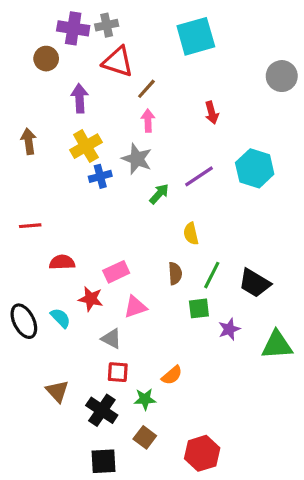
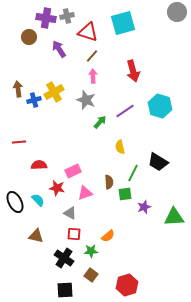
red triangle: (118, 62) -> (88, 32), moved
gray circle: (282, 76) -> (177, 12), moved
purple arrow: (80, 98) -> (59, 49), moved, turned -30
red arrow: (212, 113) -> (133, 71), size x1.5
blue cross: (100, 176) -> (34, 100), moved
brown semicircle: (175, 273) -> (109, 182), moved
black trapezoid: (255, 283) -> (158, 162), moved
brown triangle: (57, 391) -> (36, 236), moved, turned -35

